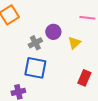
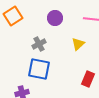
purple circle: (53, 32) -> (55, 18), moved

